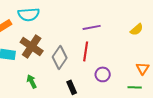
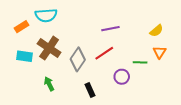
red line: (86, 51) -> (104, 53), turned 48
orange triangle: (143, 68) -> (160, 52), moved
green line: (135, 87) -> (140, 62), moved

